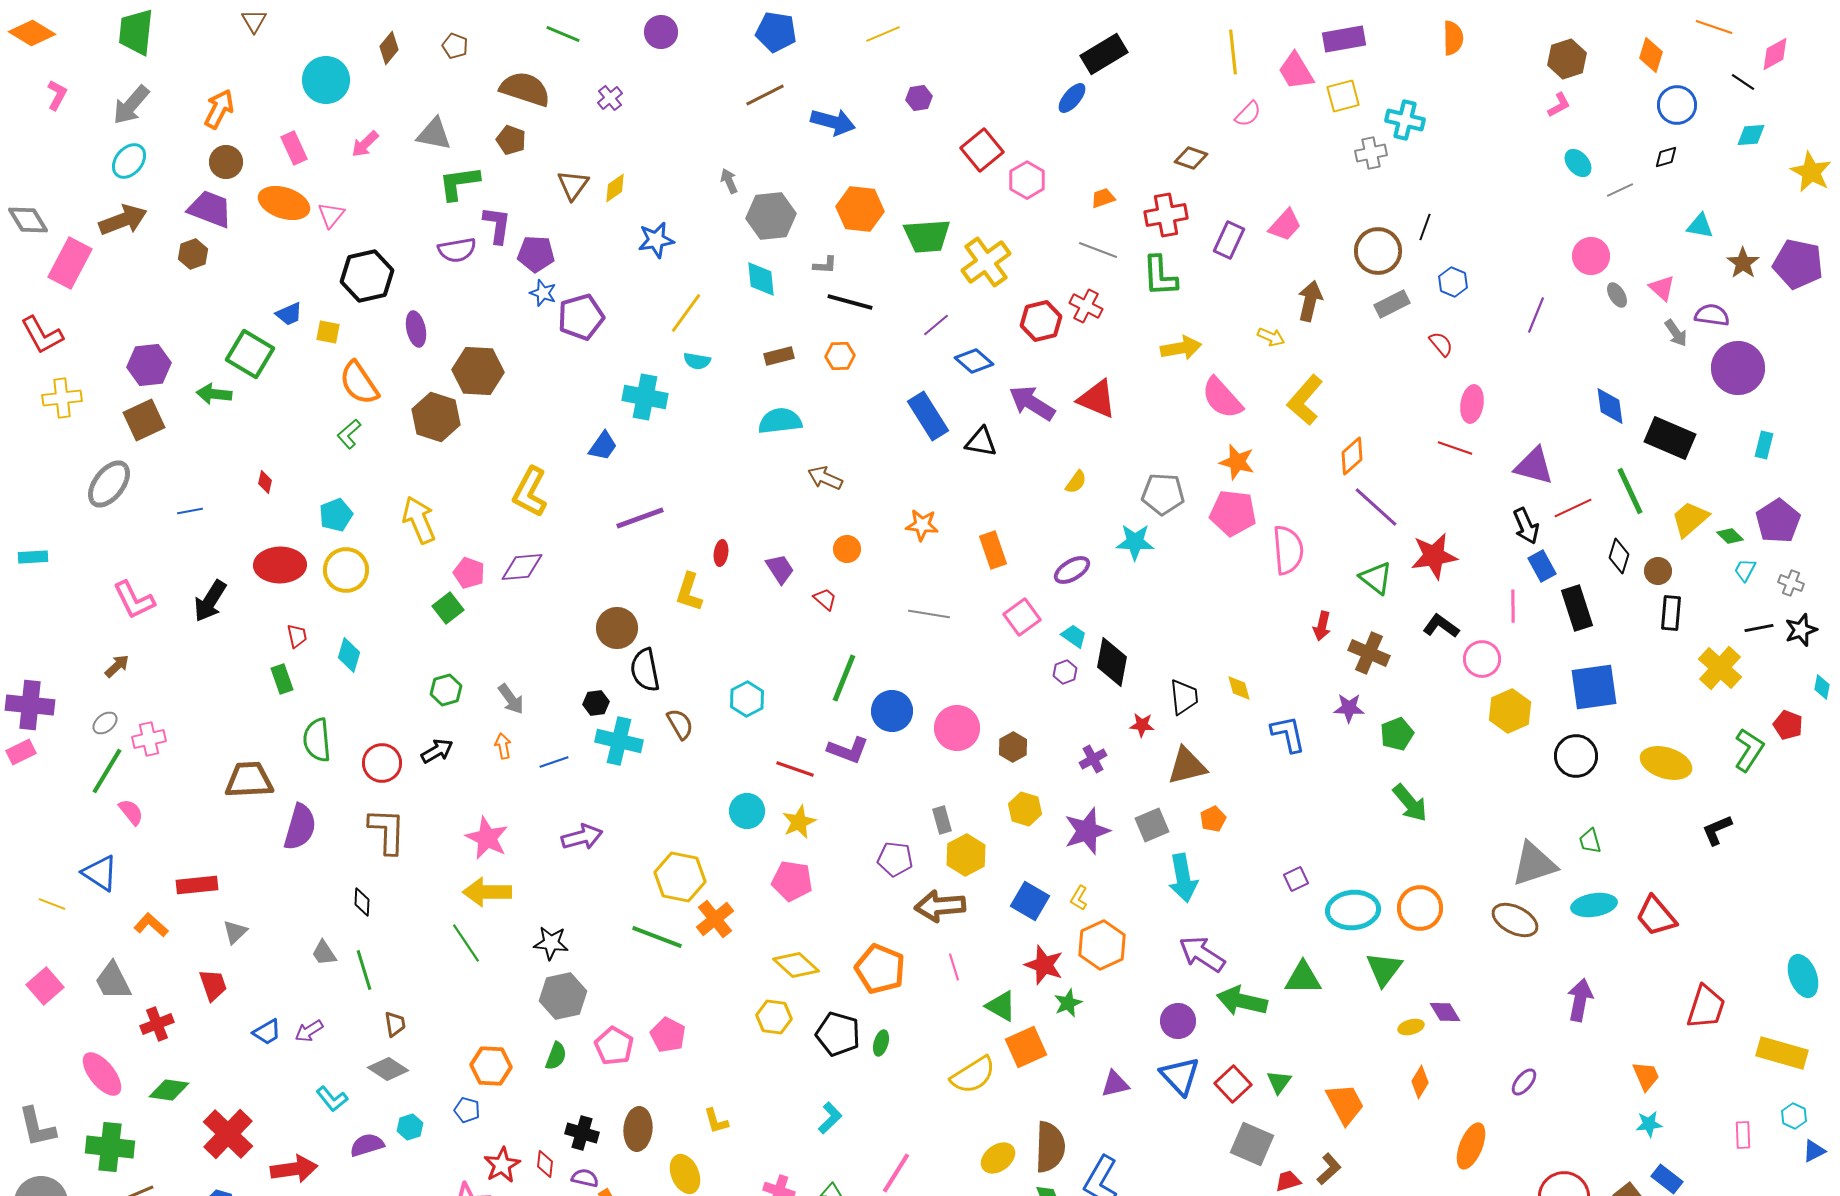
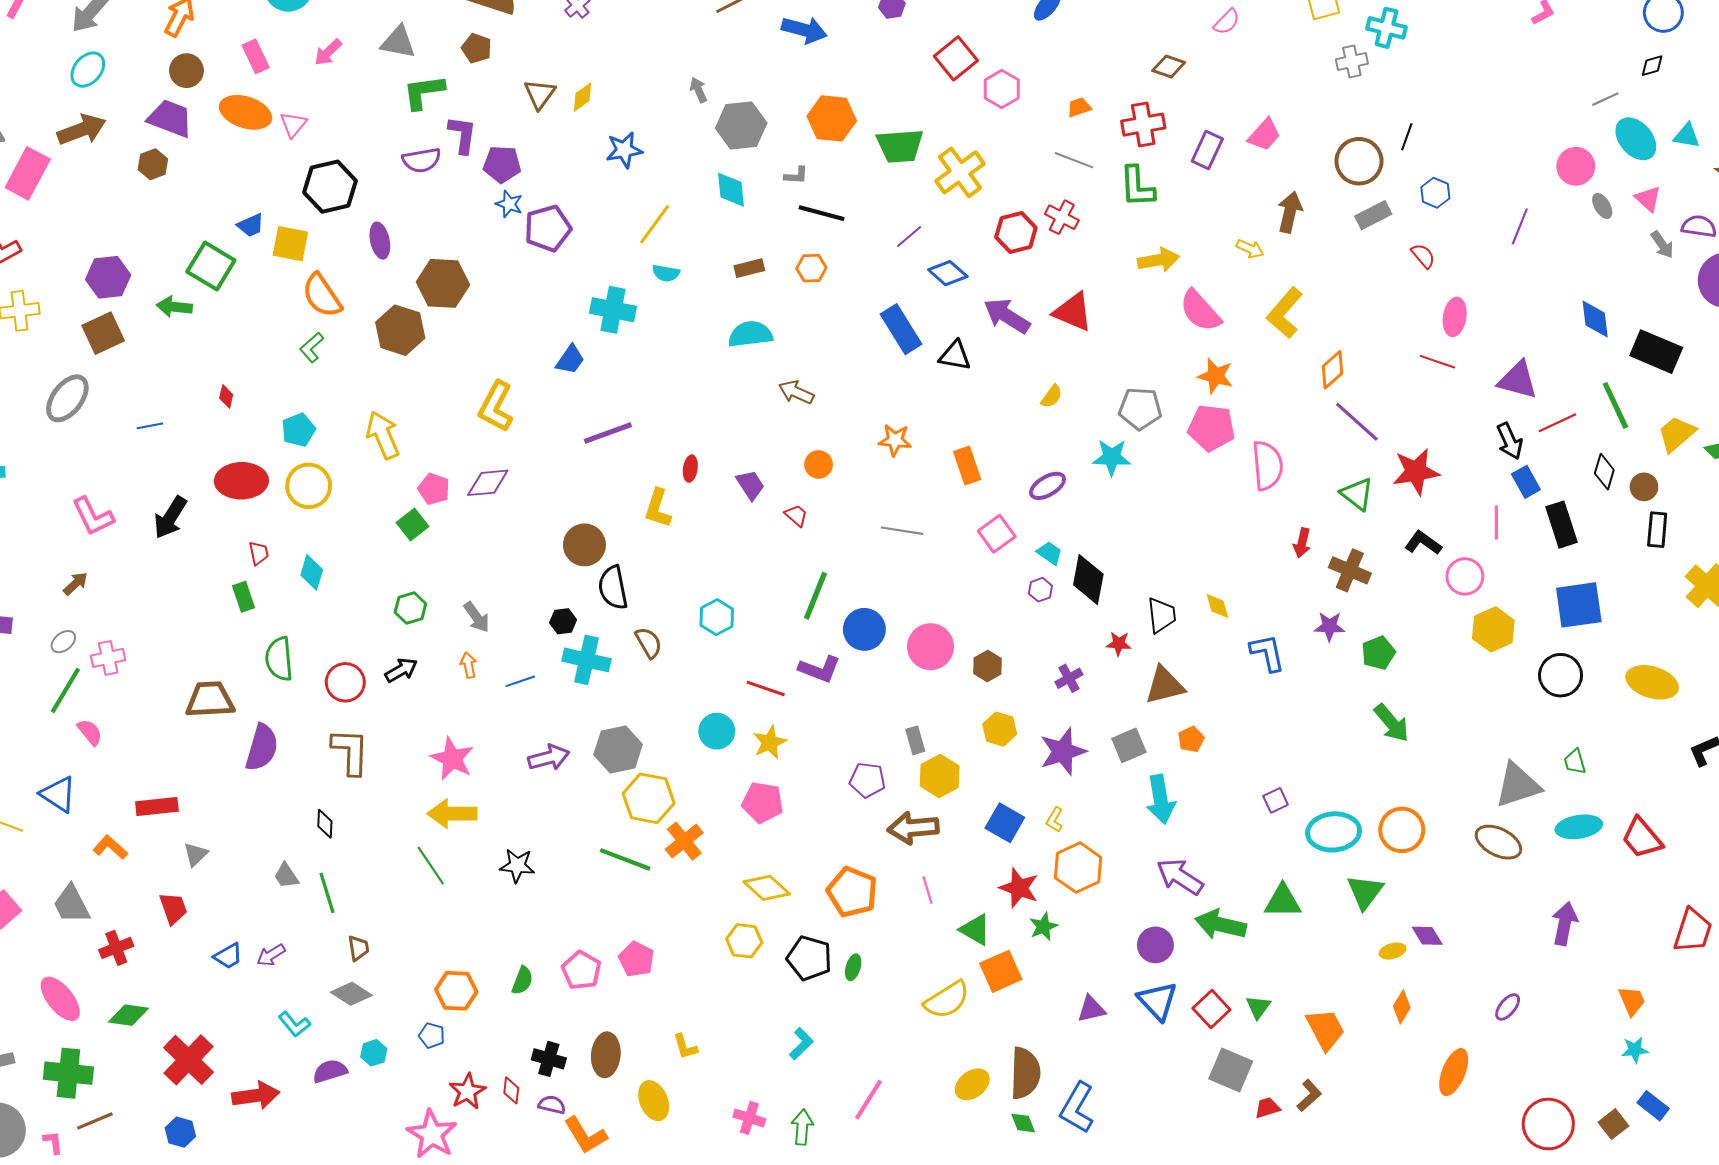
cyan ellipse: (1578, 163) -> (1636, 139), moved, size x1.5
yellow square: (328, 332) -> (290, 244), size x1.5
gray hexagon: (563, 996) -> (618, 749), moved

